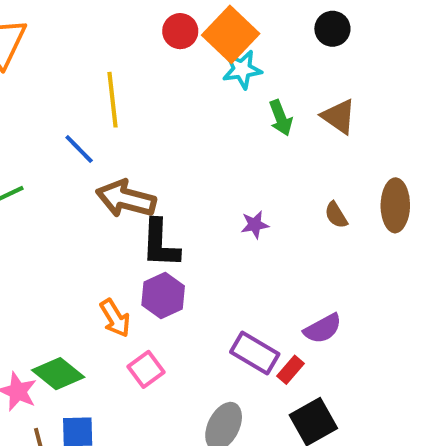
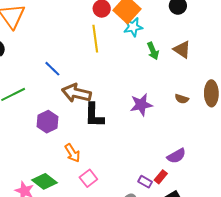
yellow line: (112, 100) -> (95, 39), moved
brown semicircle: (336, 215) -> (182, 99), turned -40
purple star: (255, 225) -> (141, 105), size x1.6
purple hexagon: (163, 295) -> (48, 122), moved
purple rectangle: (255, 353) -> (145, 182), moved, size x0.6

